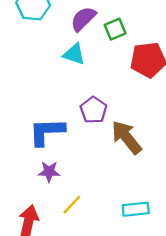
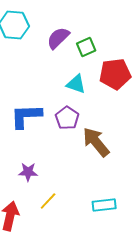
cyan triangle: (74, 54) -> (76, 84), moved
blue L-shape: (47, 132) -> (26, 116), moved

